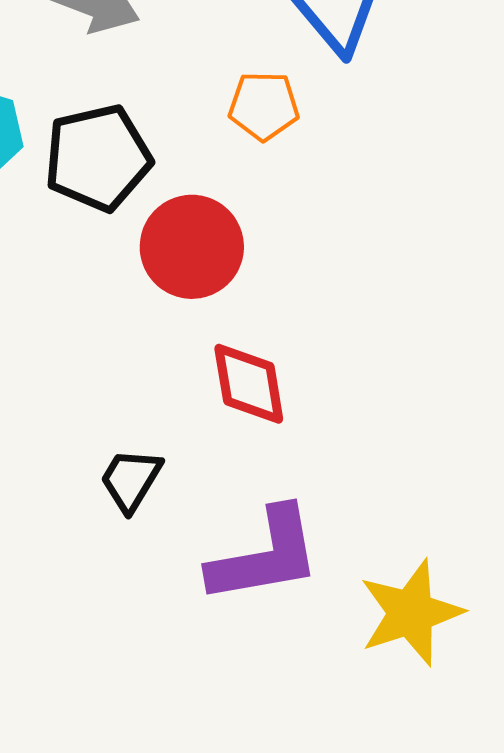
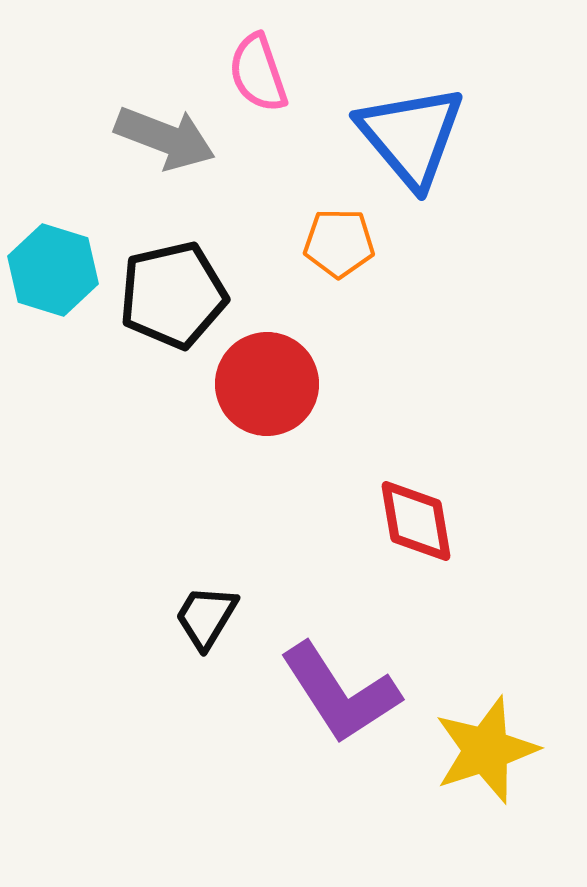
red diamond: (249, 384) -> (416, 521), moved
purple L-shape: (265, 556) -> (340, 693), turned 67

